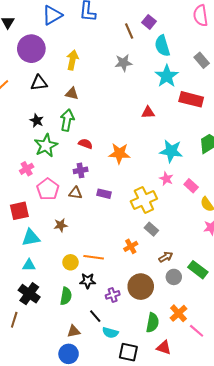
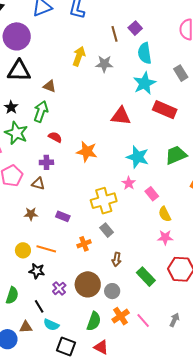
yellow arrow: (72, 60) -> (79, 56), moved
black triangle: (39, 83) -> (19, 71), size x1.4
red triangle: (148, 112) -> (121, 116), size x1.5
green star: (46, 146) -> (16, 133), turned -30
purple rectangle: (104, 194) -> (63, 216), moved
brown star: (61, 225) -> (31, 214), moved
brown arrow: (166, 257) -> (117, 259), turned 120
gray circle: (174, 277) -> (112, 291), moved
purple cross: (113, 295) -> (59, 288), turned -32
green semicircle: (66, 296) -> (12, 295), moved
brown triangle: (74, 331) -> (26, 327), moved
pink line: (197, 331) -> (143, 321), moved

